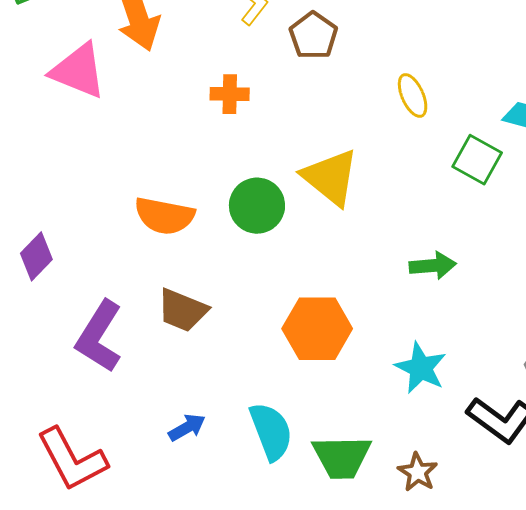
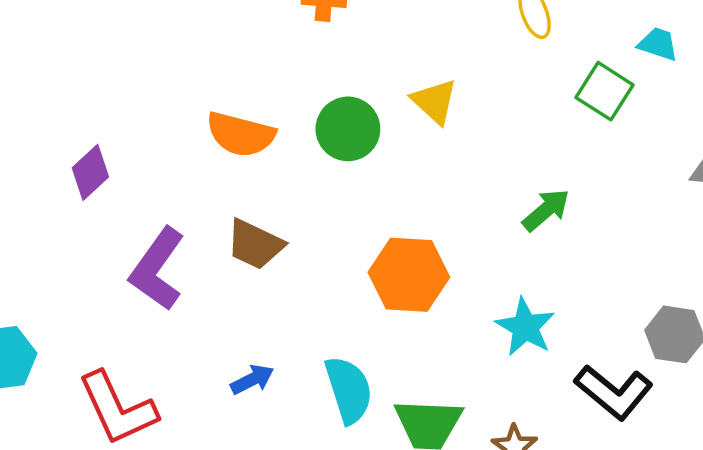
yellow triangle: (330, 177) -> (434, 101), size x0.7
green arrow: (433, 266) -> (546, 210), turned -39

